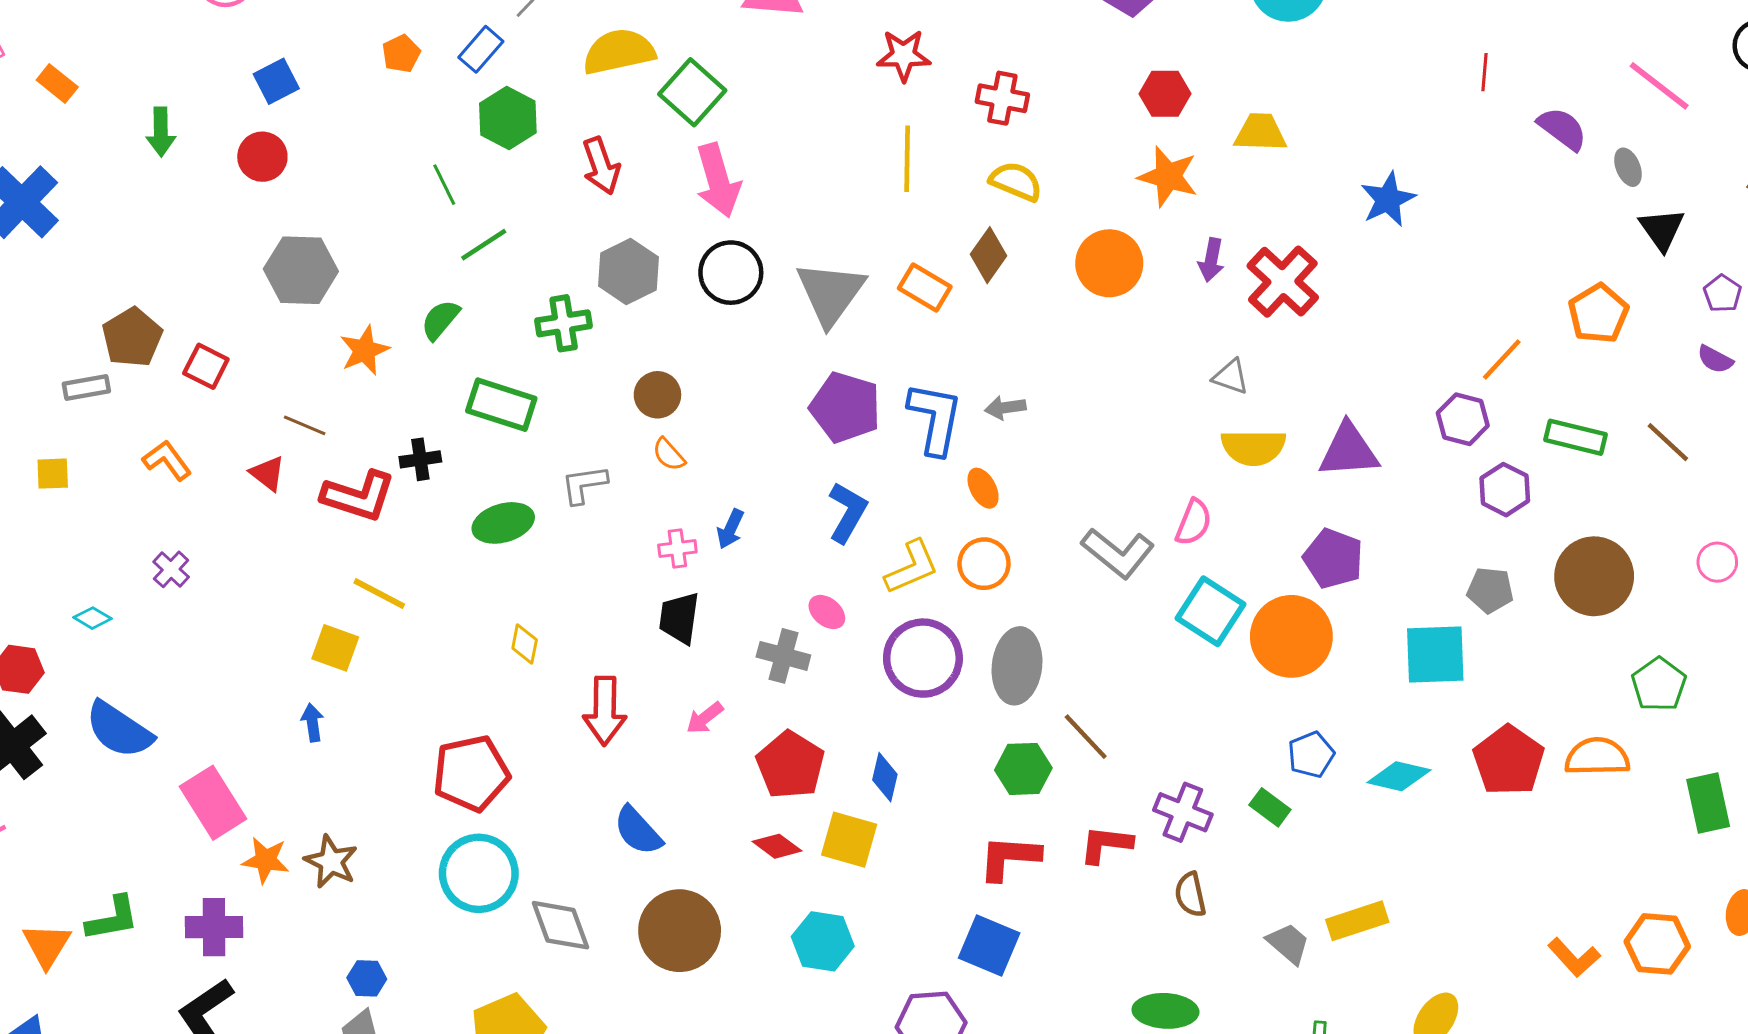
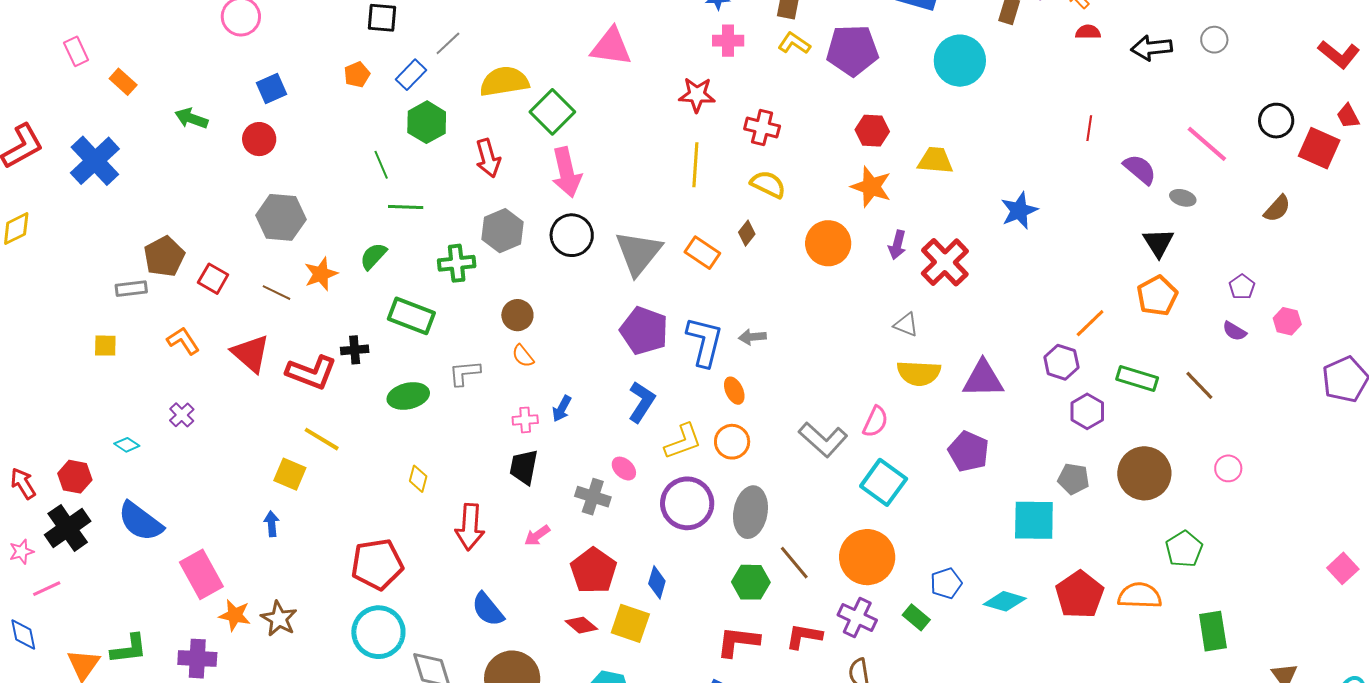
green arrow: (161, 132) -> (191, 118), turned 108
gray ellipse: (1628, 167) -> (1183, 198), turned -55
black triangle: (1662, 229) -> (1158, 243), moved
green line: (484, 245) -> (406, 207), turned 32
brown diamond: (989, 255) -> (747, 233), size x0.7
brown line: (305, 425) -> (277, 293), moved
red triangle: (268, 473) -> (251, 353), size x1.6
orange circle: (1291, 636) -> (867, 557), moved

